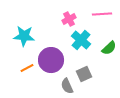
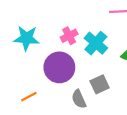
pink cross: (69, 19) -> (69, 36), moved
orange line: (27, 68) -> (29, 97), moved

